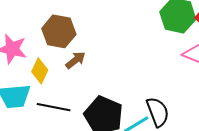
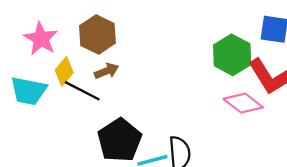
black line: (54, 107) -> (82, 91), moved

